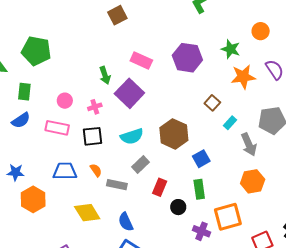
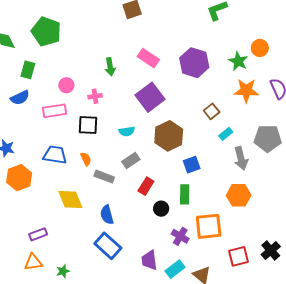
orange circle: (261, 31) -> (260, 48), moved
purple square: (129, 93) -> (150, 97), moved
pink rectangle: (57, 128) -> (54, 111), turned -30
cyan semicircle: (132, 136) -> (127, 131), size x0.7

